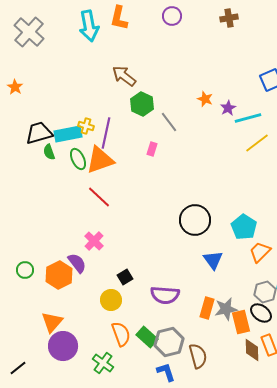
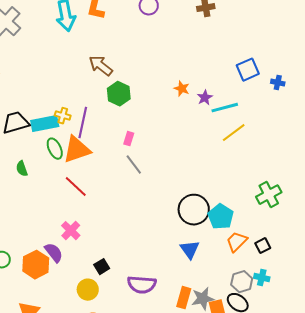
gray line: (169, 122) -> (134, 165), moved
green semicircle: (49, 152) -> (22, 169), moved
black circle: (195, 220) -> (194, 210), moved

